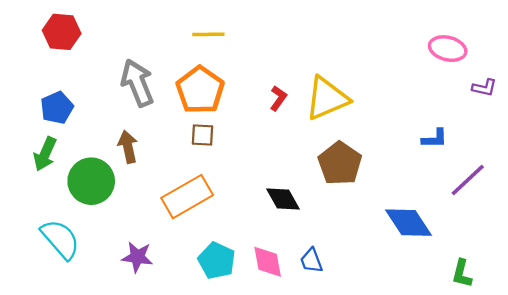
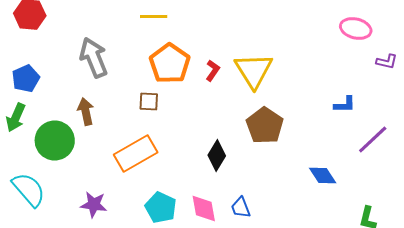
orange pentagon: (200, 90) -> (170, 64), moved
yellow triangle: (327, 98) -> (254, 70), turned -39
black diamond: (283, 199) -> (217, 156), turned 60
blue diamond: (409, 223) -> (323, 176), size x0.7

